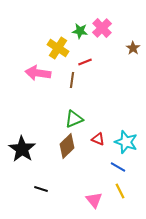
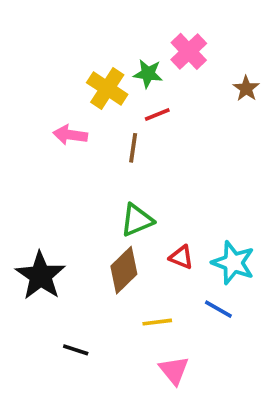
green star: (80, 31) -> (148, 74), moved
pink arrow: (38, 73) -> (70, 135), size x0.7
yellow line: (120, 191) -> (157, 322), moved, turned -70

